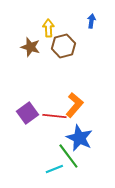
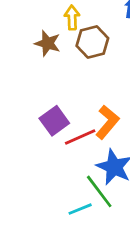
purple square: (27, 113) -> (54, 121), moved
red line: (54, 116) -> (80, 137), turned -30

